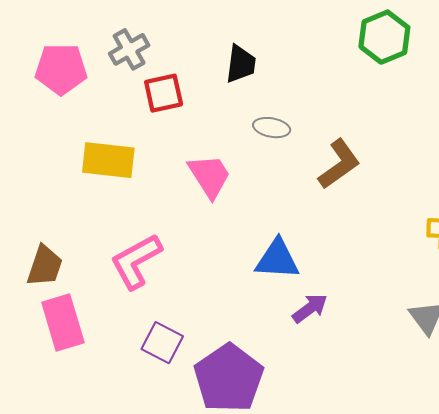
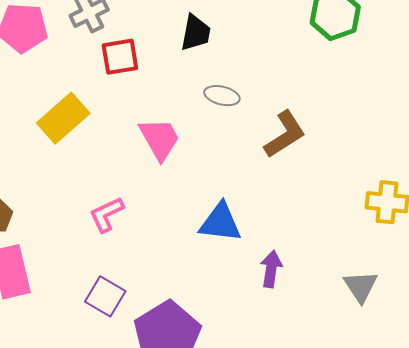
yellow rectangle: (108, 160) -> (63, 118), turned -51
pink L-shape: (136, 261) -> (107, 214), moved, size x0.7
purple arrow: (310, 308) -> (271, 269), moved, turned -48

